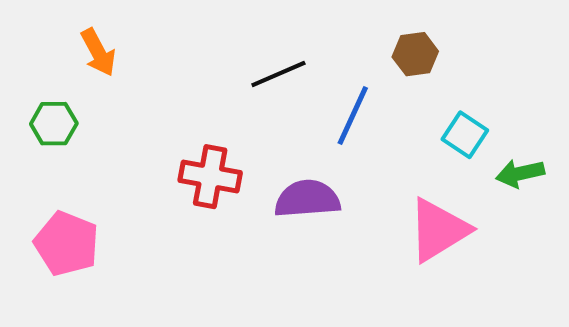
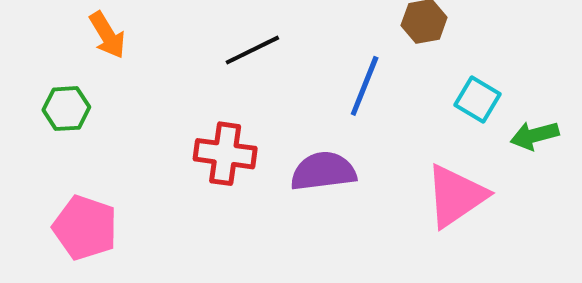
black line: (278, 74) -> (252, 50), moved

